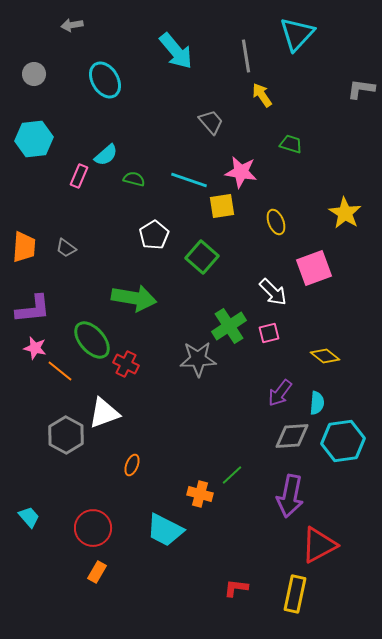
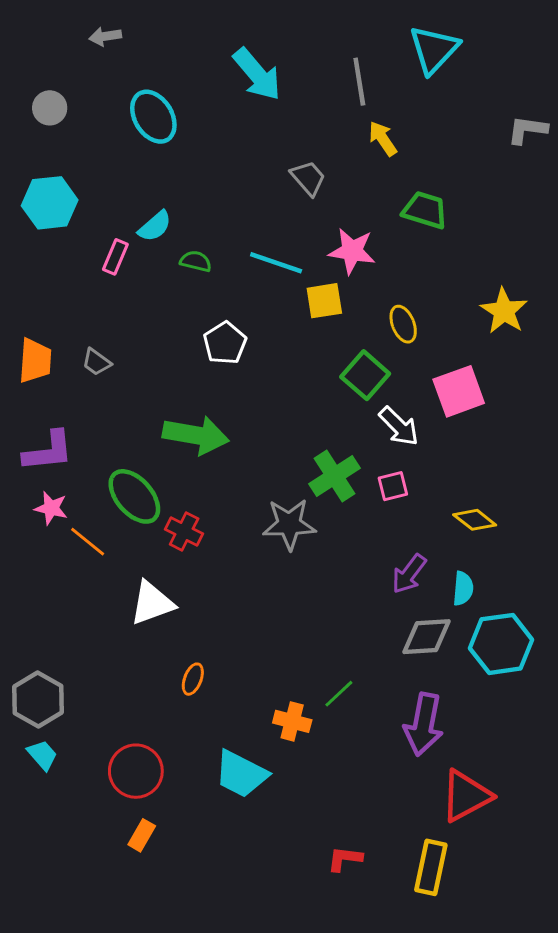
green trapezoid: (291, 144) -> (425, 210), size x1.4
green square: (202, 257) -> (365, 375), moved
gray hexagon: (66, 435) -> (38, 699), moved

